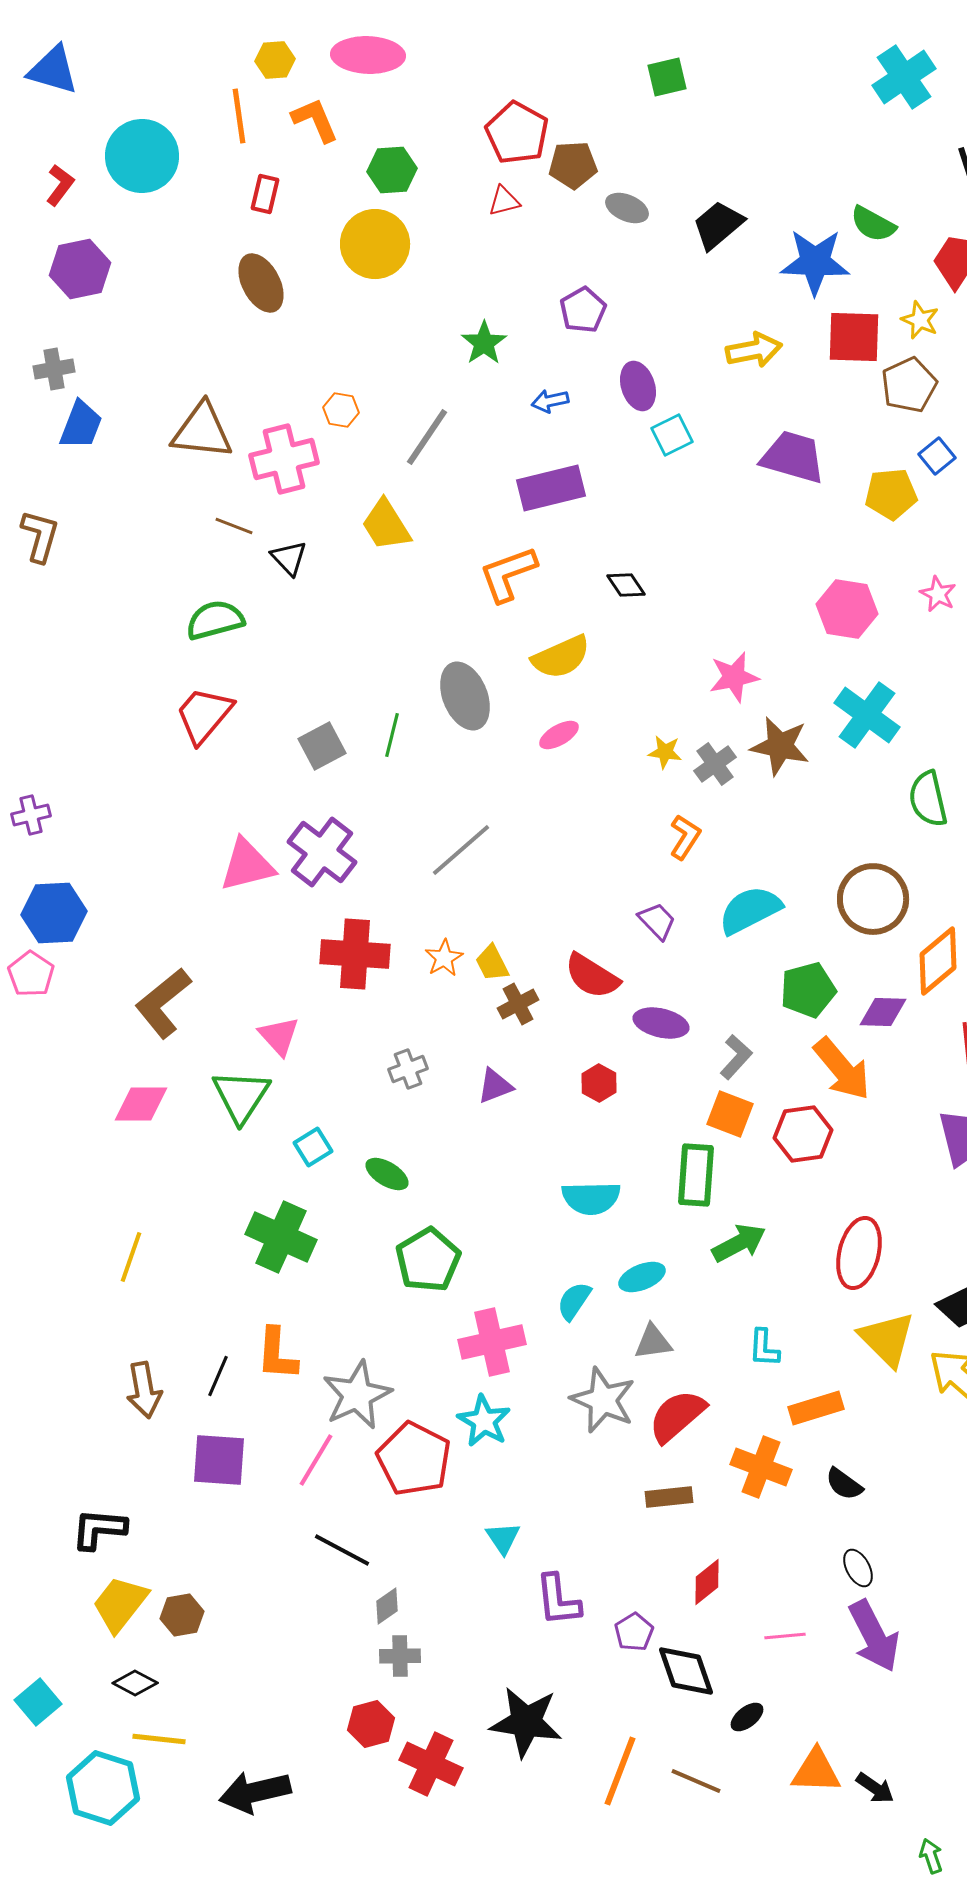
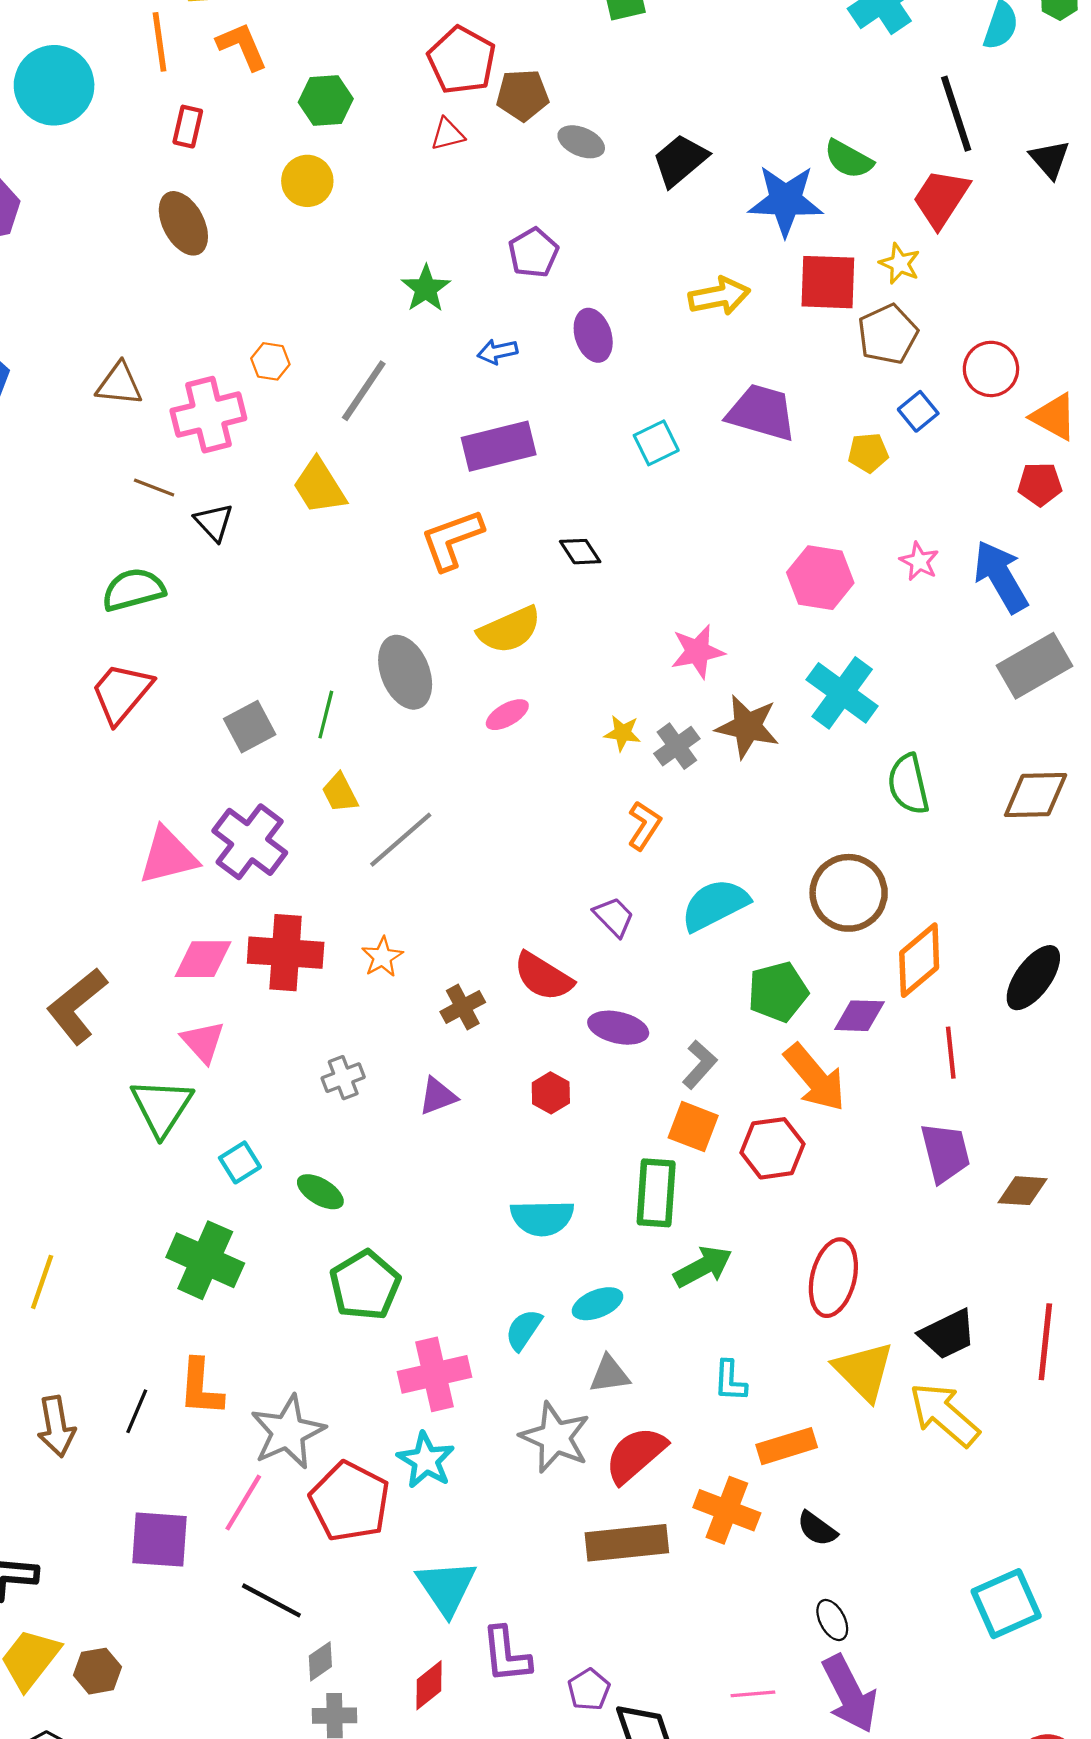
yellow circle: (375, 244) -> (307, 181), size x0.7
brown triangle: (202, 431) -> (119, 384), size x0.7
cyan square: (672, 435) -> (656, 443), moved
yellow pentagon: (891, 494) -> (868, 453), size x0.7
yellow trapezoid: (492, 963) -> (340, 793), moved
pink diamond: (141, 1104) -> (203, 959), moved
purple square: (219, 1460) -> (159, 1540), moved
brown rectangle: (669, 1497) -> (627, 1543), size x1.6
cyan triangle: (503, 1538) -> (446, 1587), size x1.6
red diamond: (707, 1582) -> (429, 1685), moved

